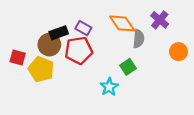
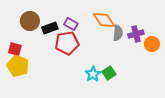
purple cross: (160, 20) -> (136, 34), moved, turned 35
brown circle: (49, 45) -> (30, 21), moved
green square: (128, 67) -> (109, 73), moved
yellow pentagon: (41, 69) -> (18, 66), moved

